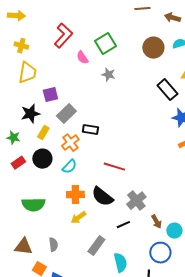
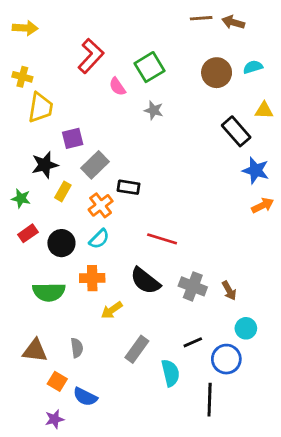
brown arrow: (172, 18) -> (233, 22), moved
yellow cross: (21, 46) -> (22, 77), moved
black circle: (42, 159) -> (61, 243), moved
orange cross: (75, 195) -> (92, 278), moved
gray cross: (136, 201) -> (193, 286), turned -30
brown arrow: (156, 222) -> (229, 291), moved
black line: (123, 225) -> (193, 342), moved

